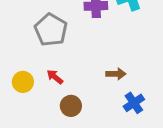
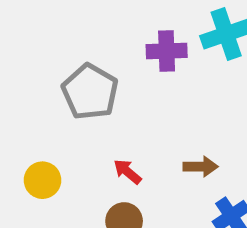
red arrow: (55, 77) -> (127, 172), moved

